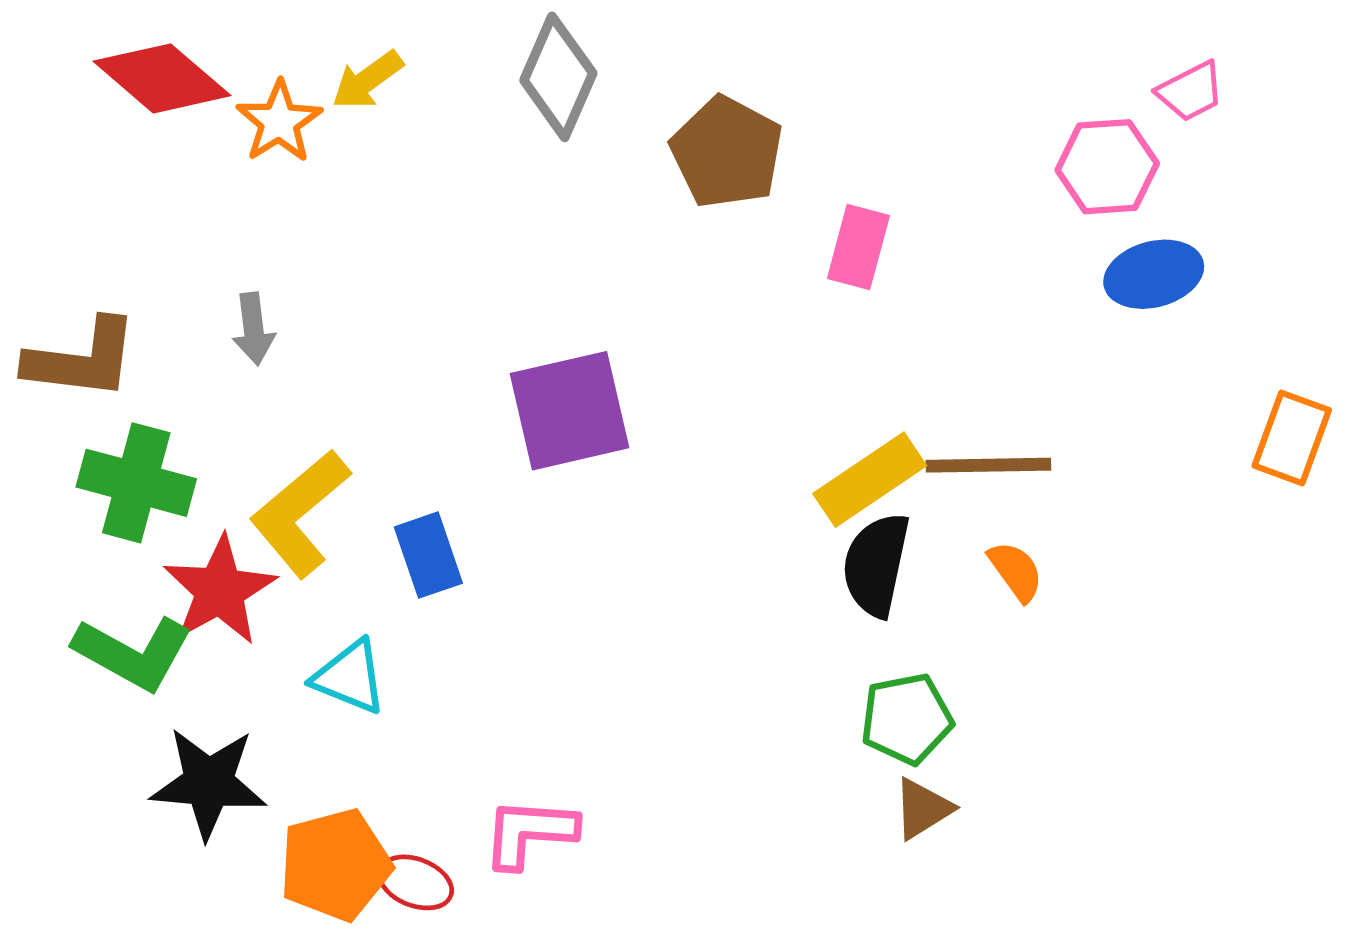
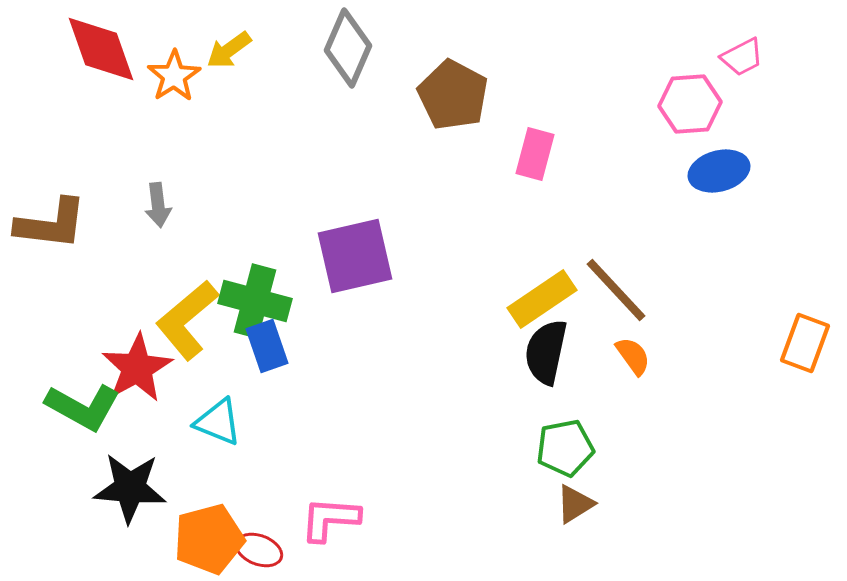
red diamond: (162, 78) -> (101, 49), turned 30
orange rectangle: (1292, 438) -> (805, 343), moved
brown line: (988, 465) -> (616, 290), turned 48
green cross: (136, 483) -> (255, 301), moved

